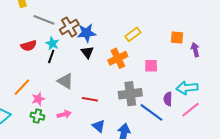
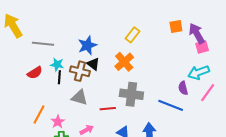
brown cross: (69, 27) -> (80, 71), moved, turned -30
purple arrow: (195, 50) -> (197, 33), size x1.5
pink square: (151, 66) -> (202, 47), moved
gray cross: (130, 94) -> (131, 94), moved, turned 30

